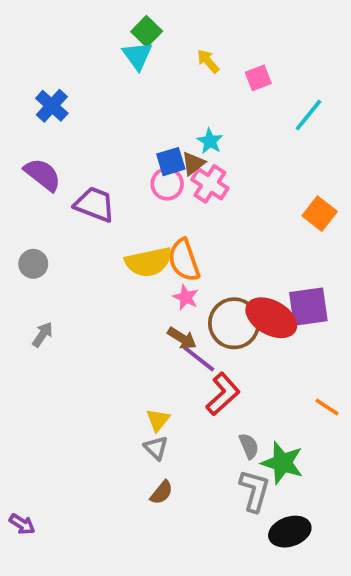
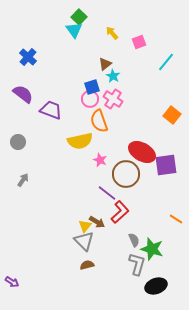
brown triangle: (193, 163) -> (105, 64), moved
orange semicircle: (184, 260) -> (99, 121), moved
red ellipse: (271, 318) -> (142, 152), moved
brown arrow: (182, 338) -> (97, 222), moved
gray triangle: (156, 448) -> (84, 241), size x1.5
brown semicircle: (162, 493) -> (87, 265), turned -144

